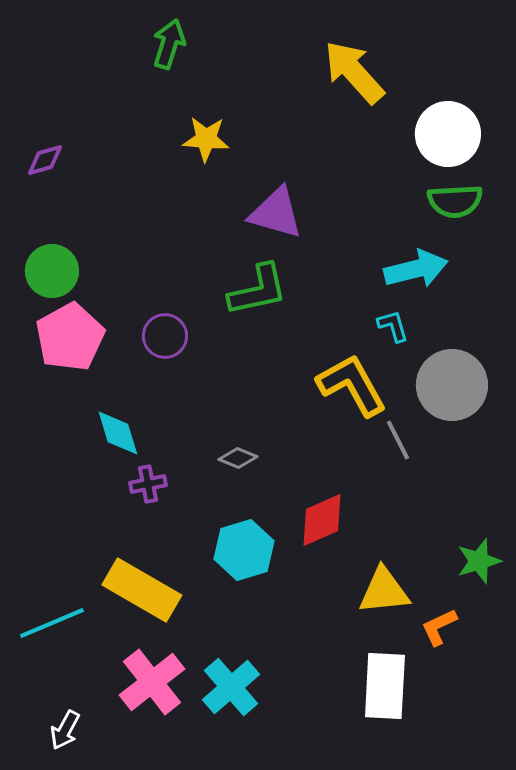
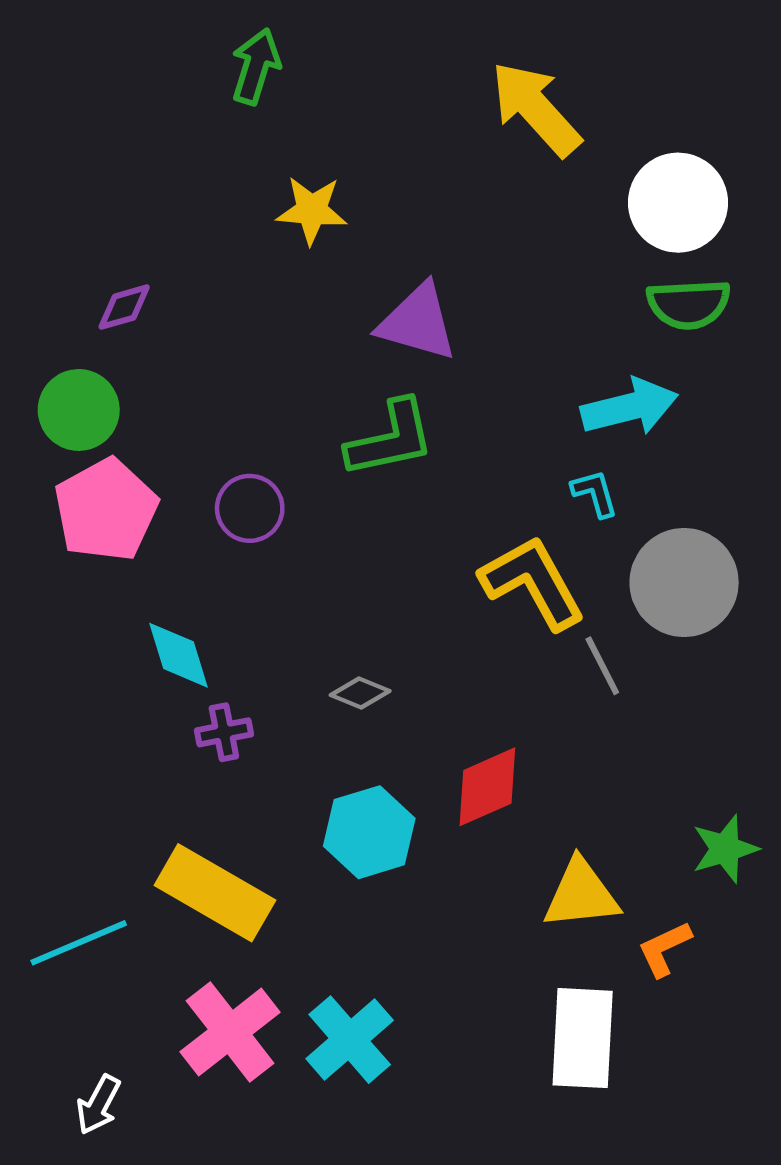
purple diamond: (45, 160) -> (124, 307), moved

